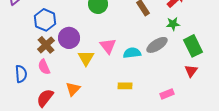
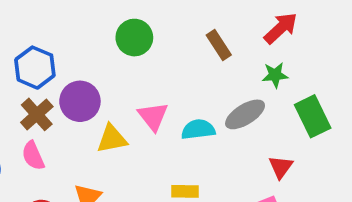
yellow triangle: (86, 58) -> (112, 139), turned 48
red triangle: (191, 71) -> (281, 167), moved

